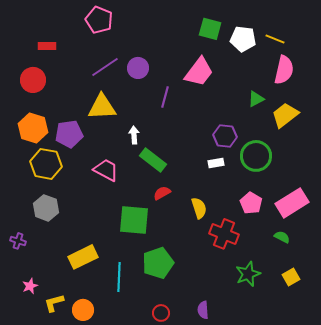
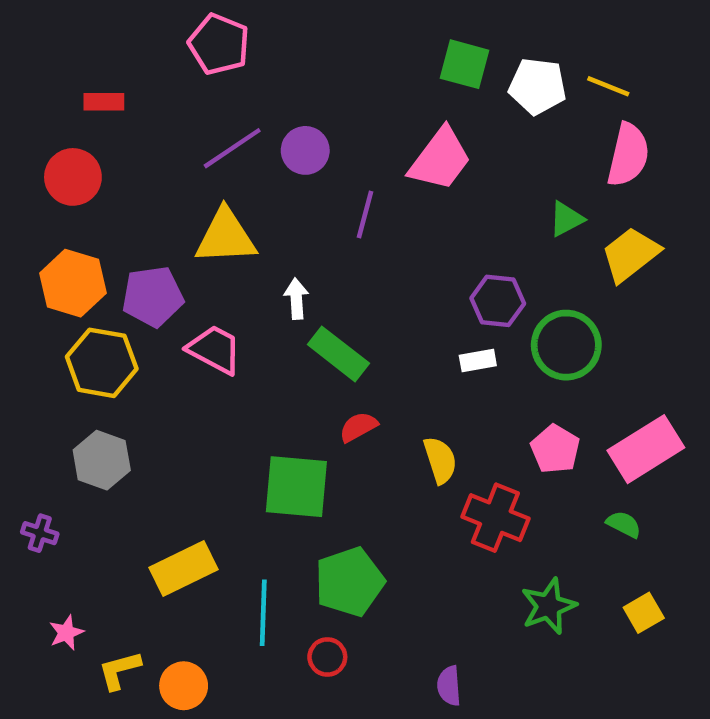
pink trapezoid: (106, 170) -> (215, 350), moved
red circle: (161, 313) -> (327, 657), moved

